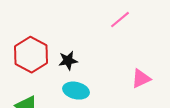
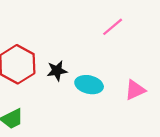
cyan ellipse: (76, 91) -> (89, 85), moved

